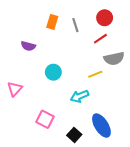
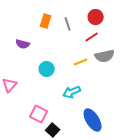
yellow line: (95, 74) -> (81, 62), moved
black square: (74, 135) -> (53, 130), moved

